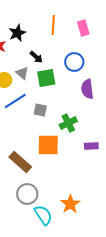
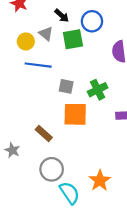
blue circle: (74, 62) -> (92, 21), moved
blue line: (15, 101) -> (38, 65), turned 40
gray square: (40, 110) -> (66, 86), moved
brown rectangle: (20, 162) -> (44, 133), size x0.7

